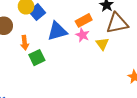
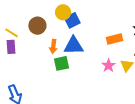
blue triangle: (57, 31) -> (74, 46), moved
pink star: (83, 35) -> (109, 66), moved

